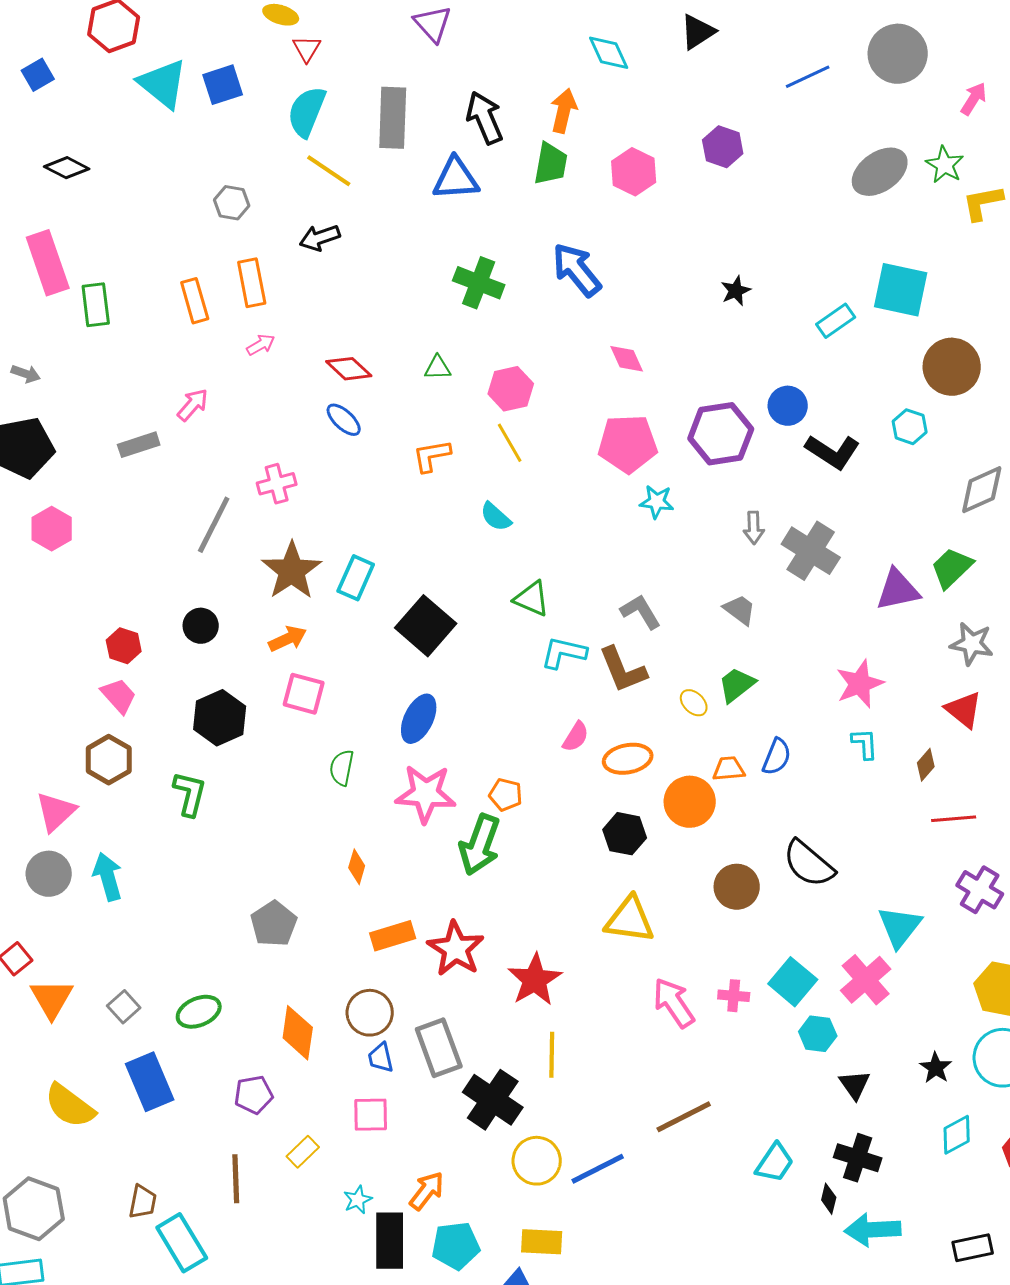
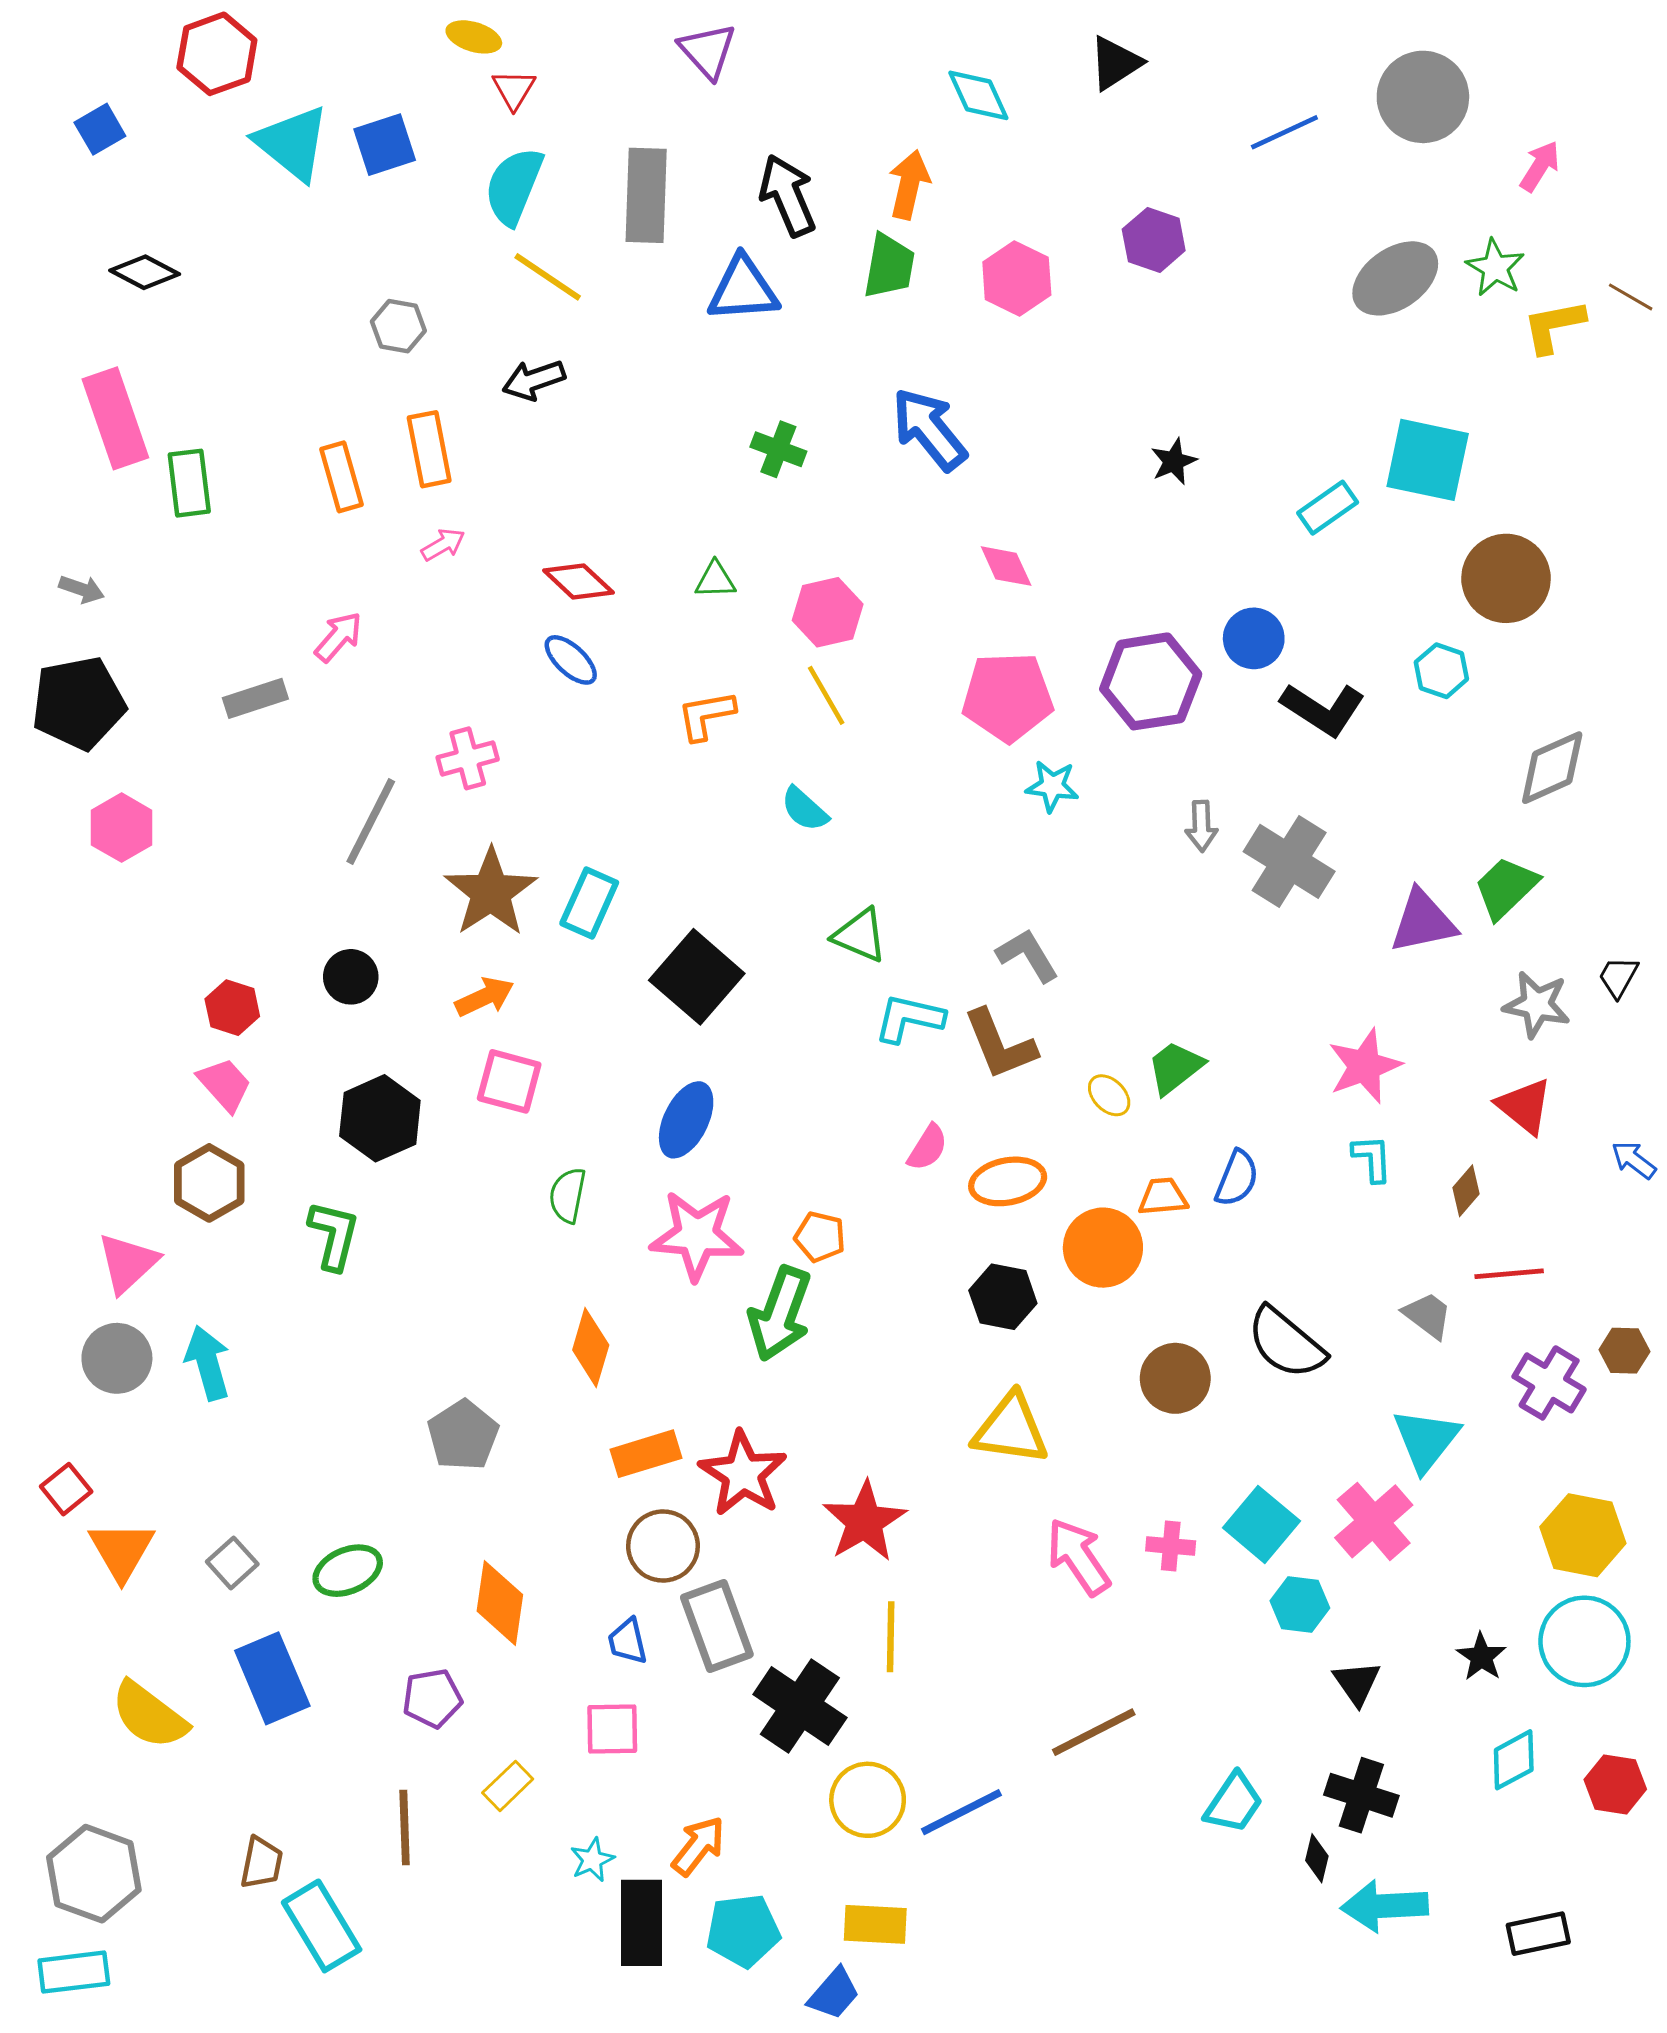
green cross: (479, 283) -> (778, 449), size x0.7
gray trapezoid: (740, 610) -> (1428, 1315), moved
orange diamond: (357, 867) -> (591, 1348), size x1.4
brown circle: (370, 1013) -> (663, 1546), moved

